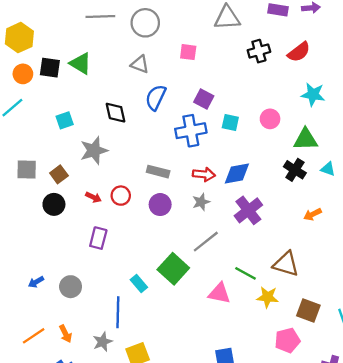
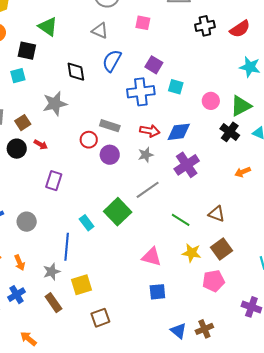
black square: (50, 68) -> (27, 51), moved
pink circle: (270, 119) -> (211, 101), moved
cyan square: (65, 120) -> (18, 76), moved
green triangle: (306, 139) -> (241, 106), turned -30
red circle: (121, 196) -> (89, 140), moved
red arrow: (93, 197) -> (41, 145), moved
brown triangle: (286, 264) -> (217, 214), size x0.7
pink triangle: (219, 293) -> (152, 257), moved
yellow star: (268, 297) -> (192, 253), moved
brown square: (308, 311) -> (222, 249), moved, turned 30

